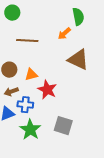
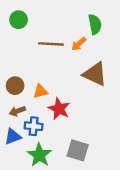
brown line: (27, 41) -> (51, 44), moved

